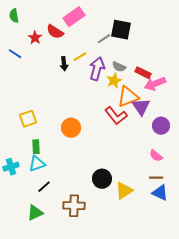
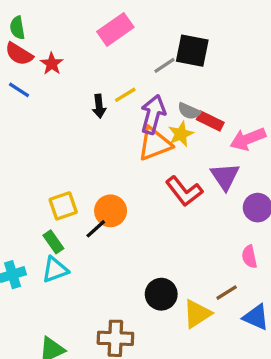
red semicircle: (55, 32) -> (19, 54), moved
red rectangle: (143, 73) -> (210, 121), moved
orange triangle: (128, 97) -> (155, 144), moved
yellow square: (28, 119) -> (63, 206), moved
green rectangle: (36, 147) -> (53, 242), turned -32
pink semicircle: (156, 156) -> (249, 257), turned 40
brown line: (156, 178) -> (227, 293), moved, turned -32
black line: (44, 187) -> (96, 229), moved

